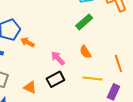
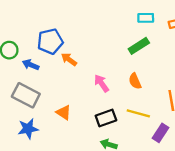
black rectangle: (55, 79) -> (106, 118), moved

